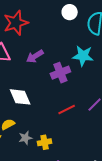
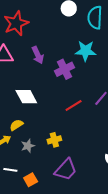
purple arrow: (35, 56) -> (38, 55), turned -78
gray star: (25, 138) -> (28, 146), moved

